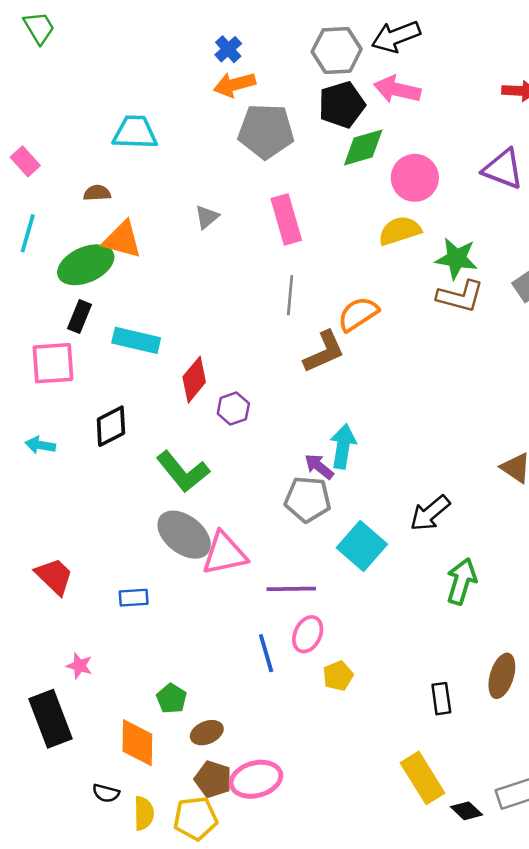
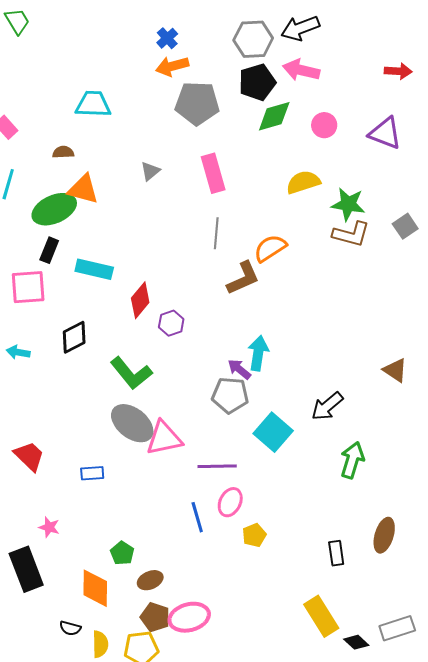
pink circle: (415, 178) -> (324, 125), moved, size x0.7

